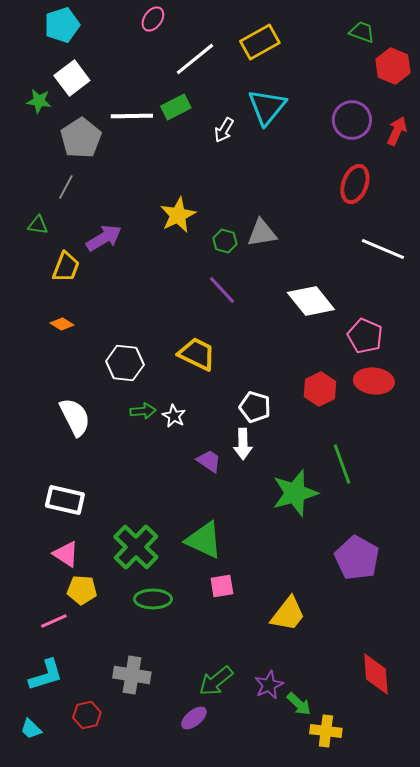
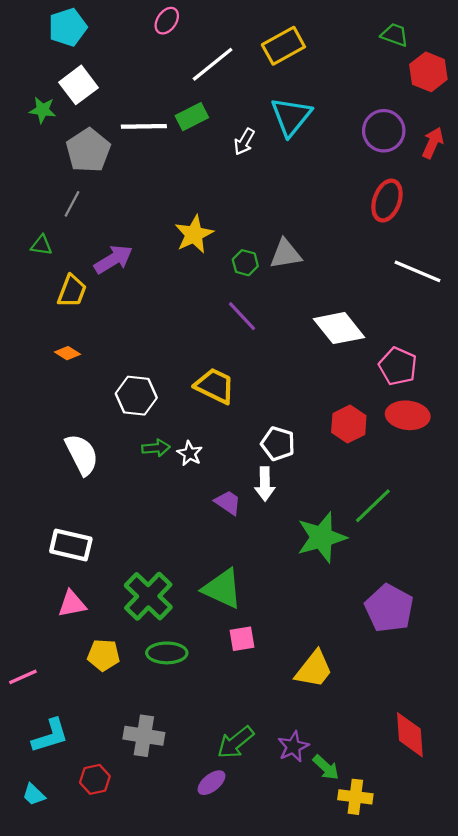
green line: (342, 464) -> (373, 506), turned 66
pink triangle: (66, 554) -> (72, 604), turned -44
yellow pentagon: (82, 590) -> (104, 655), moved
pink line: (54, 621) -> (23, 677), moved

